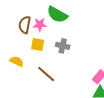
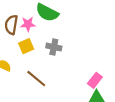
yellow square: (38, 44) -> (26, 46), turned -32

